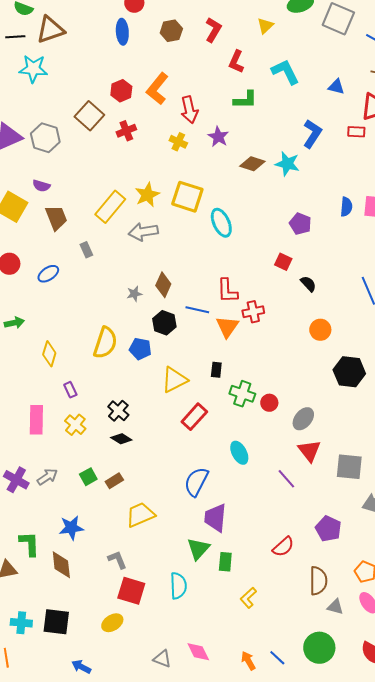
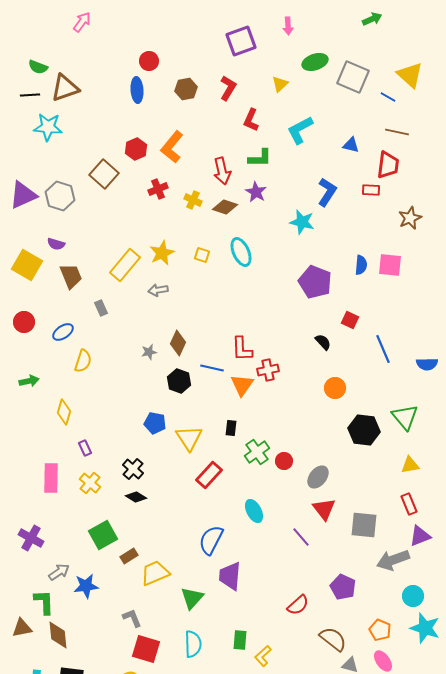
cyan L-shape: (285, 72) -> (300, 130), turned -92
red arrow: (189, 110) -> (222, 171), moved
red cross: (126, 131) -> (158, 189), moved
purple star: (218, 137) -> (256, 192), moved
brown diamond: (252, 164) -> (225, 207), moved
yellow square: (187, 197) -> (202, 255), size x0.5
cyan ellipse: (221, 223) -> (241, 252), moved
purple pentagon: (300, 224) -> (315, 282), size x1.5
gray arrow: (143, 232) -> (158, 290), size x0.7
red square: (283, 262) -> (350, 320), moved
yellow semicircle: (105, 343) -> (83, 361), moved, size x0.7
blue pentagon: (140, 349) -> (155, 423), moved
yellow triangle: (174, 380) -> (189, 438), turned -36
green cross: (242, 394) -> (257, 452), turned 35
gray arrow: (47, 477) -> (59, 572), moved
green square: (88, 477) -> (103, 535), size x1.6
brown rectangle: (114, 481) -> (129, 556), moved
green triangle: (198, 549) -> (192, 598), moved
green rectangle: (225, 562) -> (240, 640), moved
brown diamond: (61, 565) -> (58, 635), moved
brown semicircle: (318, 581) -> (333, 639), turned -52

